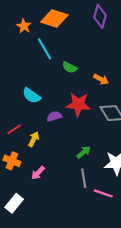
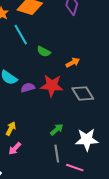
orange arrow: (101, 79) -> (73, 63), turned -56
purple semicircle: (54, 116) -> (28, 88), moved
yellow arrow: (34, 139) -> (11, 129), moved

